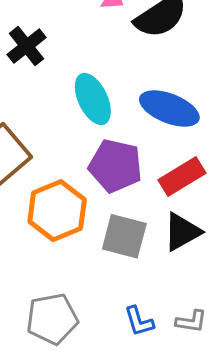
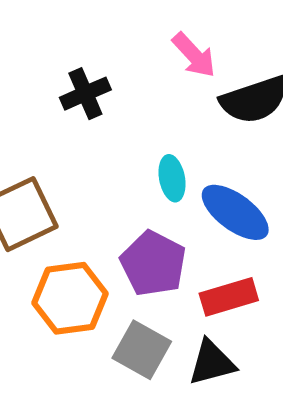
cyan ellipse: (93, 99) -> (172, 178), moved, size x0.7

